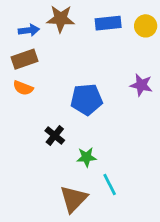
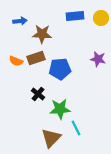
brown star: (61, 19) -> (42, 34), moved
brown rectangle: (24, 59) -> (36, 58), moved
green star: (86, 157) -> (60, 109), size x1.5

